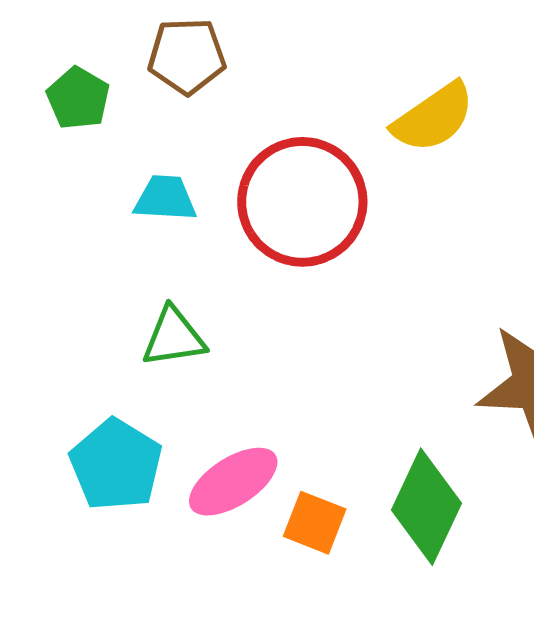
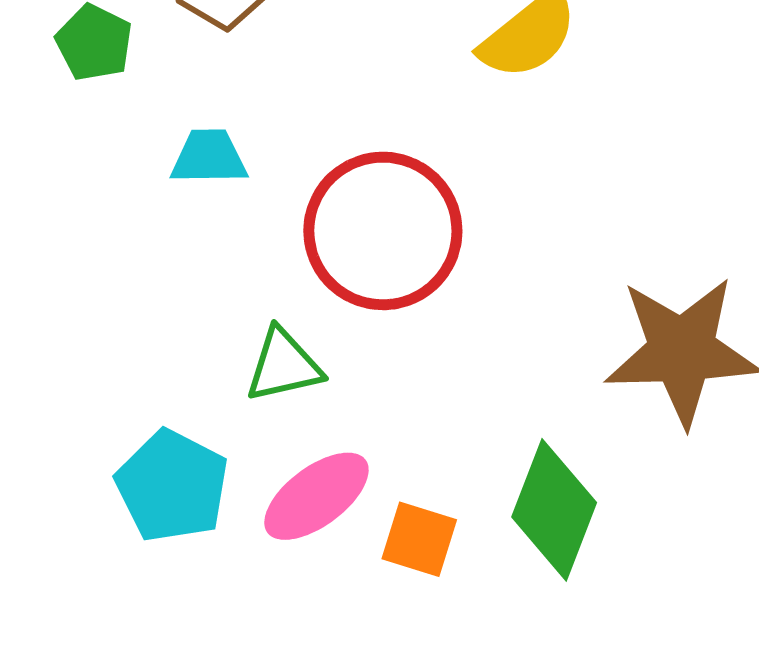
red circle: (302, 202) -> (383, 231), moved
green triangle: (174, 337) -> (284, 365), moved

